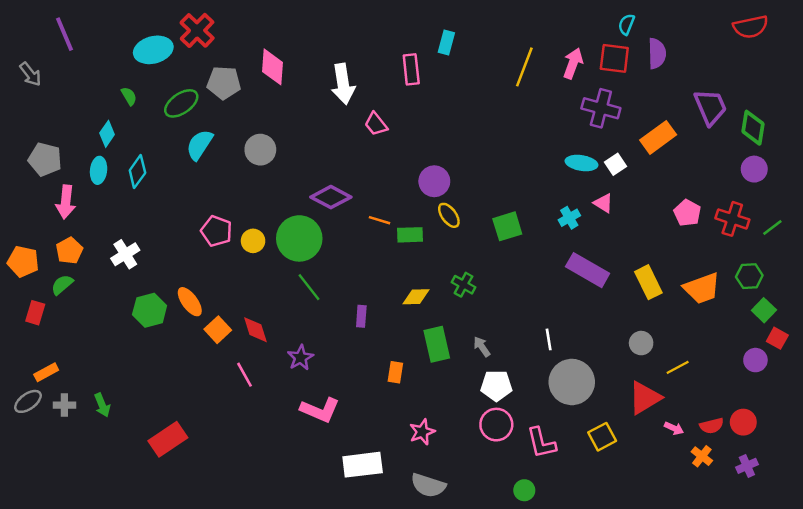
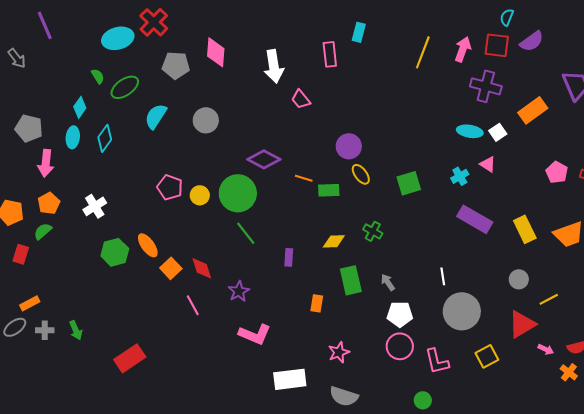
purple semicircle: (657, 54) -> (532, 41), turned 55
green ellipse: (181, 103) -> (125, 87), moved

